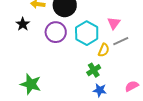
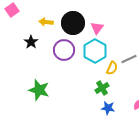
pink triangle: (114, 23) -> (97, 28), moved
green star: (31, 84) -> (39, 90), moved

